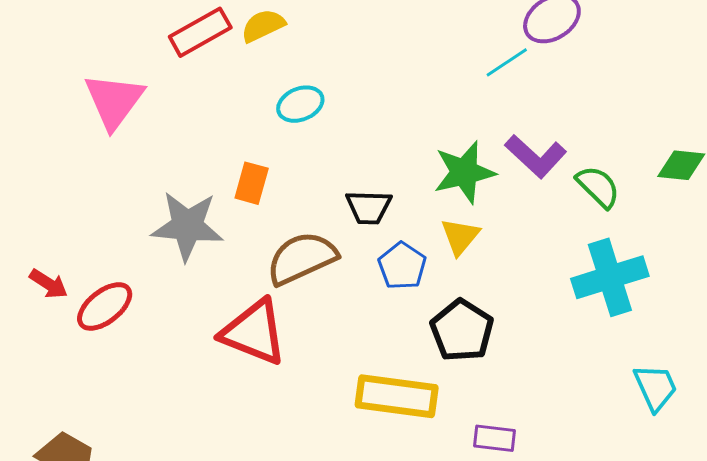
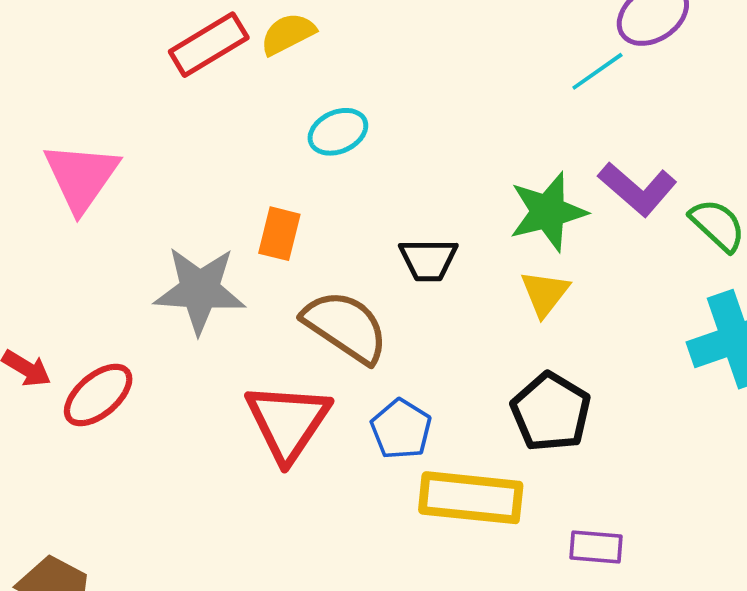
pink triangle: (114, 101) -> (81, 177), moved
brown semicircle: (302, 258) -> (346, 327), turned 60
blue pentagon: (402, 266) -> (401, 429), moved
red triangle: (254, 332) -> (288, 422), turned 44

